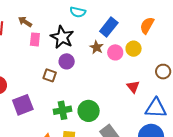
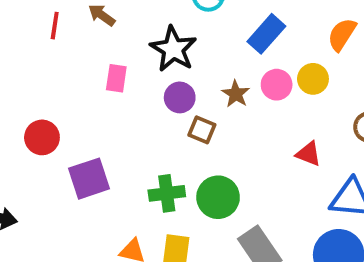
pink rectangle: (35, 39) -> (116, 78), moved
brown star: (97, 47) -> (236, 94), moved
brown square: (50, 75) -> (202, 130), moved
red triangle: (133, 87) -> (308, 154), turned -32

